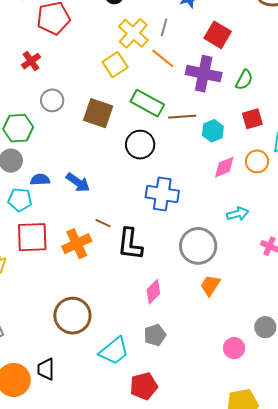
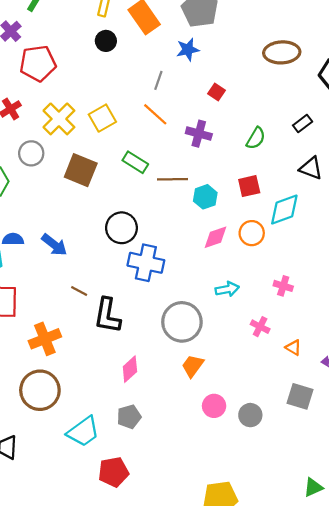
yellow cross: (133, 33) -> (59, 119), moved
red square: (218, 35) -> (217, 92), size x0.6
purple cross: (204, 74) -> (199, 134), size x0.7
green semicircle: (244, 80) -> (256, 138), moved
green rectangle: (147, 103) -> (135, 162), size x0.7
black circle: (140, 145) -> (121, 228), moved
orange cross: (77, 244) -> (45, 339), moved
pink circle: (234, 348) -> (214, 406), moved

